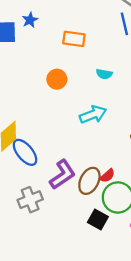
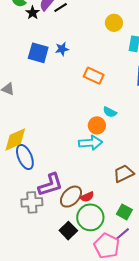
orange circle: (57, 79) -> (97, 125), moved
gray cross: (30, 200) -> (32, 202), moved

